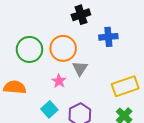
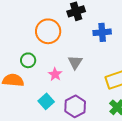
orange circle: (63, 48) -> (48, 31), moved
green circle: (29, 49) -> (28, 60), moved, size x0.6

